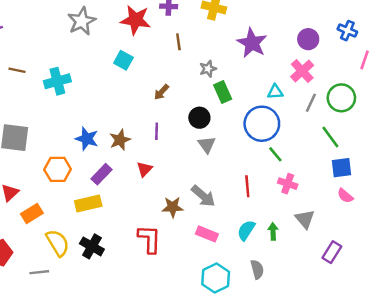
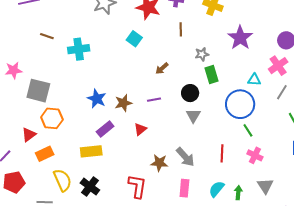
purple line: (157, 131) -> (154, 100), turned 72
orange hexagon: (58, 169) -> (52, 118), moved
pink rectangle: (207, 234) -> (184, 188), turned 66

